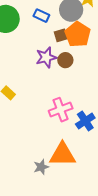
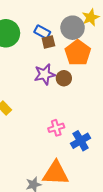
brown square: (61, 35) -> (48, 42), moved
pink cross: (61, 110) -> (56, 128), size x0.7

